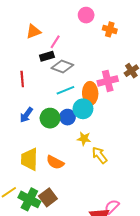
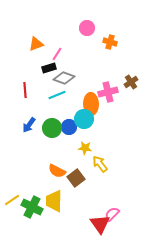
cyan line: (65, 90) -> (57, 95), moved
yellow trapezoid: (29, 159) -> (54, 201), moved
brown square: (48, 197) -> (76, 178), moved

